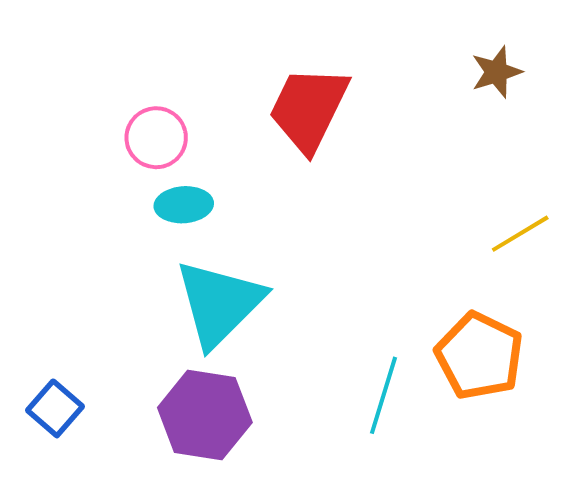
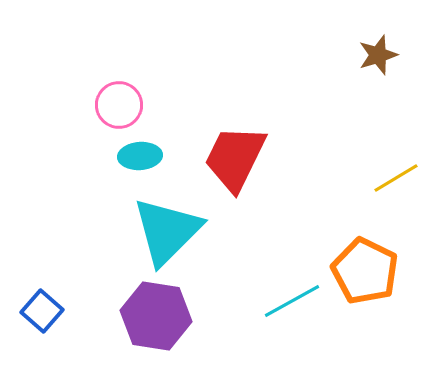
red trapezoid: (309, 109) -> (235, 158), moved
cyan line: (383, 395) -> (292, 301), turned 44

